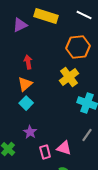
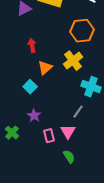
orange triangle: (25, 84) -> (45, 68), moved
gray line: (87, 135) -> (78, 112), moved
pink triangle: (64, 148) -> (68, 132), turned 42

